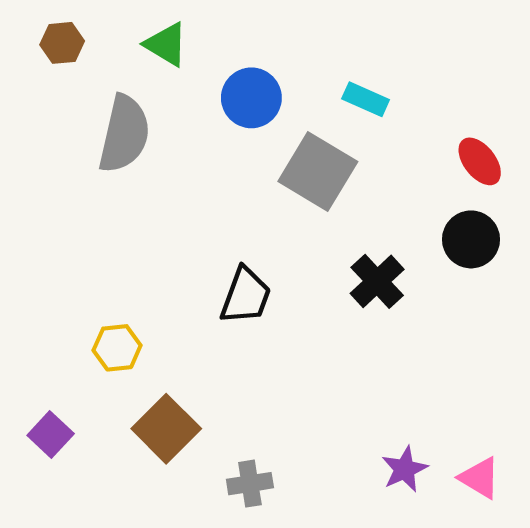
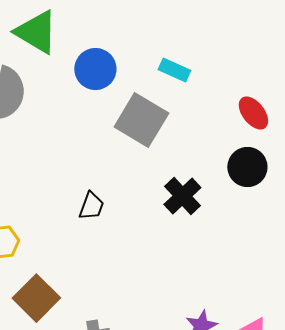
green triangle: (166, 44) -> (36, 32), size x1.4
black trapezoid: (246, 296) -> (91, 206), size x0.7

